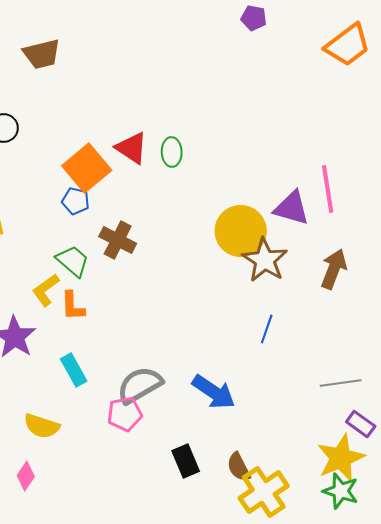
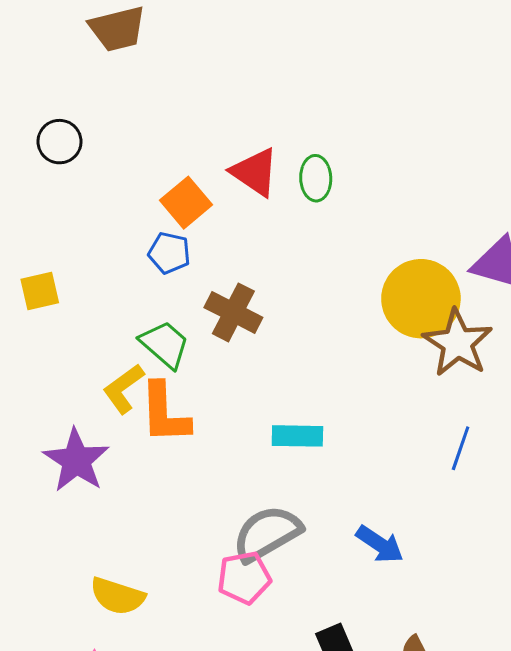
orange square: (87, 168) -> (186, 203), size x0.7
orange L-shape: (73, 306) -> (165, 413), size x1.4
cyan rectangle: (74, 370) -> (297, 436), moved, turned -60
blue arrow: (214, 392) -> (380, 544), size x0.7

